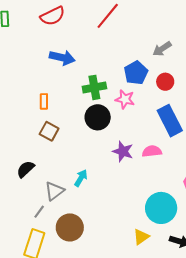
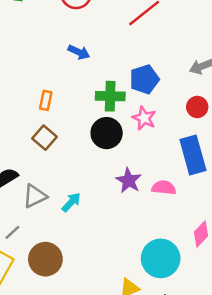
blue arrow: (62, 58) -> (79, 52), size x0.7
blue pentagon: (136, 73) -> (144, 79), moved
gray triangle: (54, 191) -> (35, 196), moved

